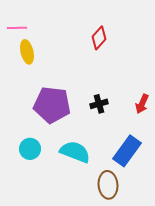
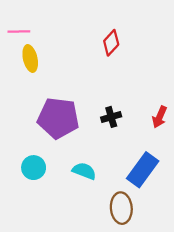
cyan semicircle: (75, 152) -> (84, 171), size x0.7

